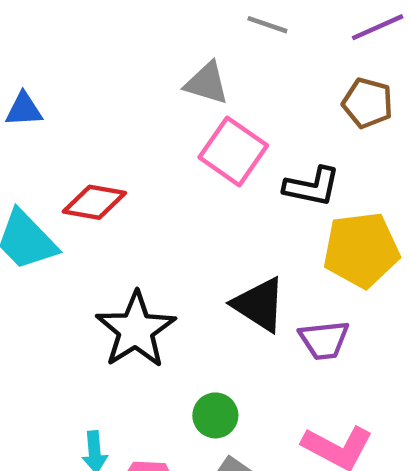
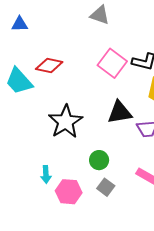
pink square: (233, 151) -> (112, 63), moved
black triangle: (259, 305) -> (120, 112), turned -44

